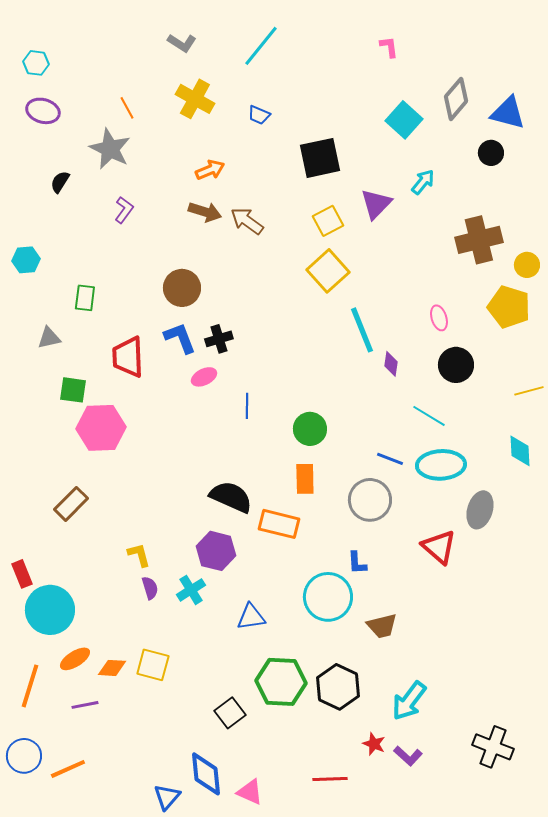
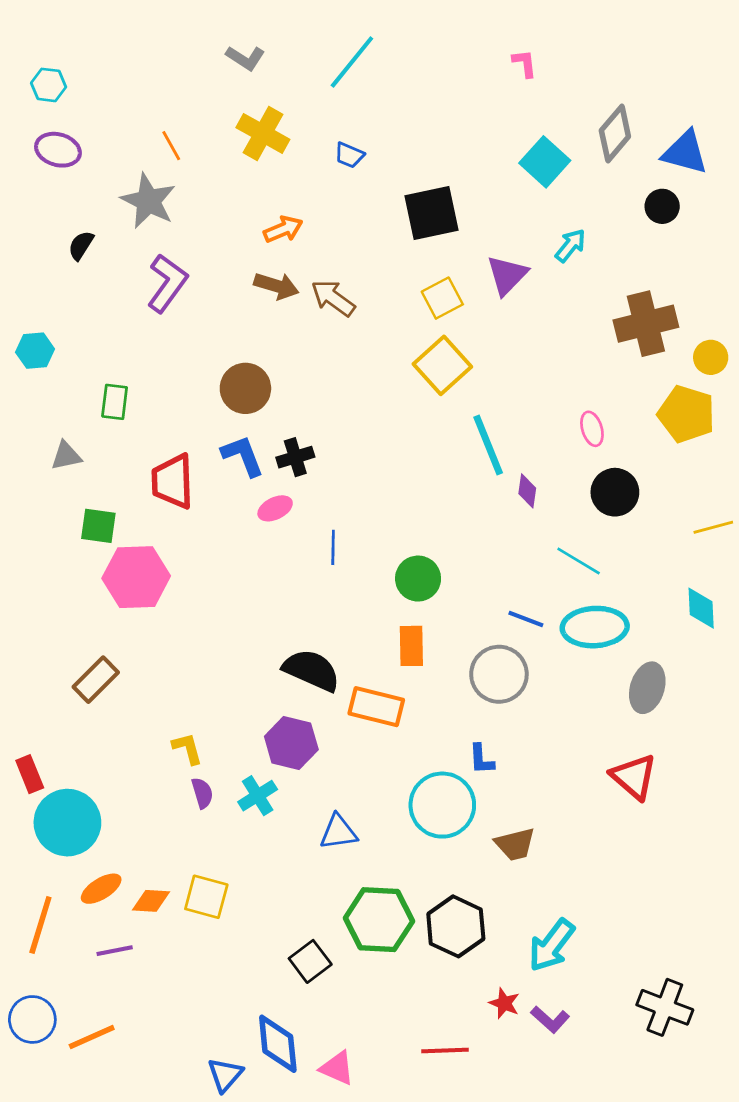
purple L-shape: (124, 210) -> (167, 283), size x1.6
red triangle: (439, 547) -> (634, 777), moved

